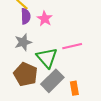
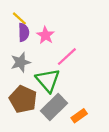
pink line: (72, 46) -> (67, 57), moved, turned -30
orange rectangle: (74, 88) -> (79, 116), turned 64

